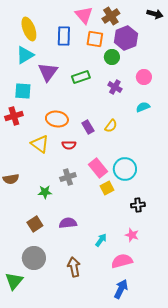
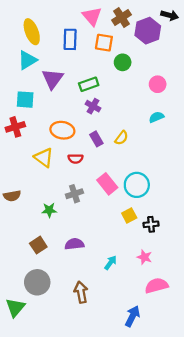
purple hexagon: (126, 38) -> (148, 31), moved
purple cross: (115, 87) -> (93, 106), moved
yellow square: (107, 188) -> (129, 216), moved
pink semicircle: (122, 261) -> (156, 286), moved

